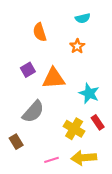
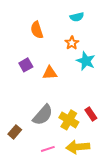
orange triangle: (54, 78) -> (50, 73), size x0.7
cyan star: (89, 93) -> (86, 61), moved
gray semicircle: (33, 112) -> (43, 115), moved
brown rectangle: (16, 142) -> (15, 132), turned 72

